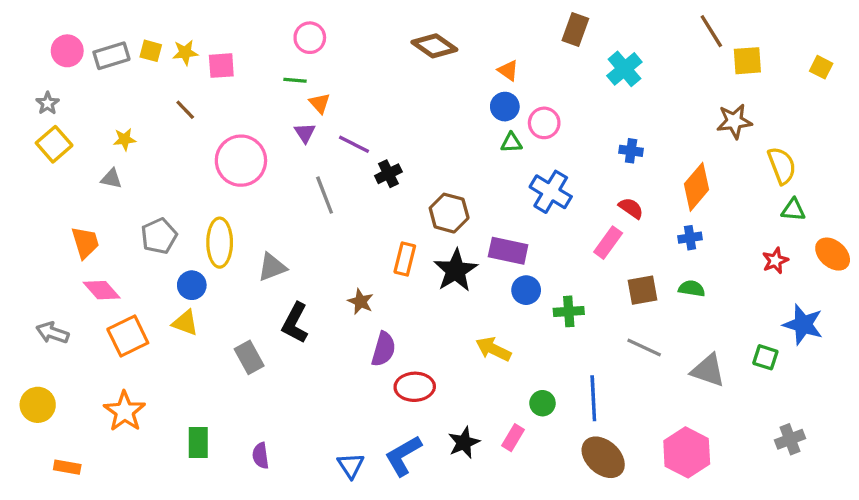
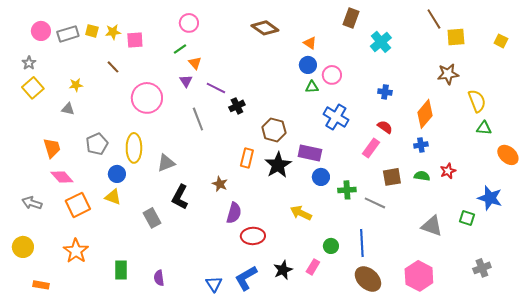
green line: (295, 80) -> (180, 49), turned -40
red star: (775, 261) -> (448, 171), moved
gray line: (644, 347) -> (375, 203), moved

